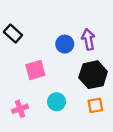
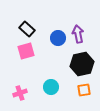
black rectangle: (13, 33) -> (27, 29), moved
pink square: (35, 70) -> (26, 51), moved

